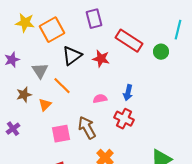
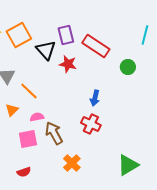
purple rectangle: (94, 19) -> (66, 35), moved
green circle: (161, 52) -> (128, 67), moved
black triangle: (72, 56) -> (46, 50), moved, turned -35
pink semicircle: (100, 99) -> (37, 117), moved

